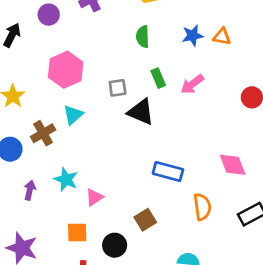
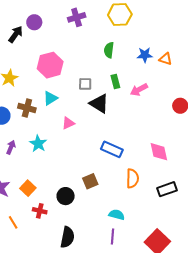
purple circle: (49, 15) -> (34, 22), moved
brown cross: (43, 133) -> (27, 108), turned 36
pink triangle: (94, 197) -> (68, 123), moved
orange square: (77, 232) -> (28, 188), moved, turned 35

